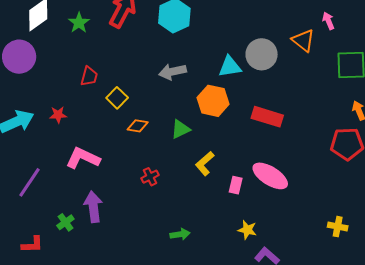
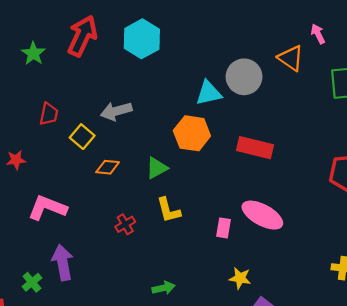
gray arrow: (172, 72) -> (116, 111), moved
yellow L-shape: (205, 163) -> (169, 210), moved, turned -60

